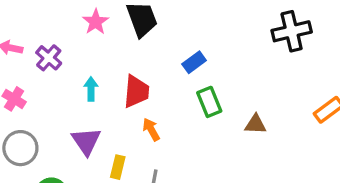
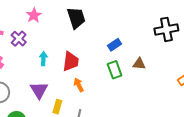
pink star: (96, 22) -> (34, 15), moved
blue rectangle: (194, 62) -> (115, 45), moved
brown triangle: (255, 124) -> (139, 64), moved

